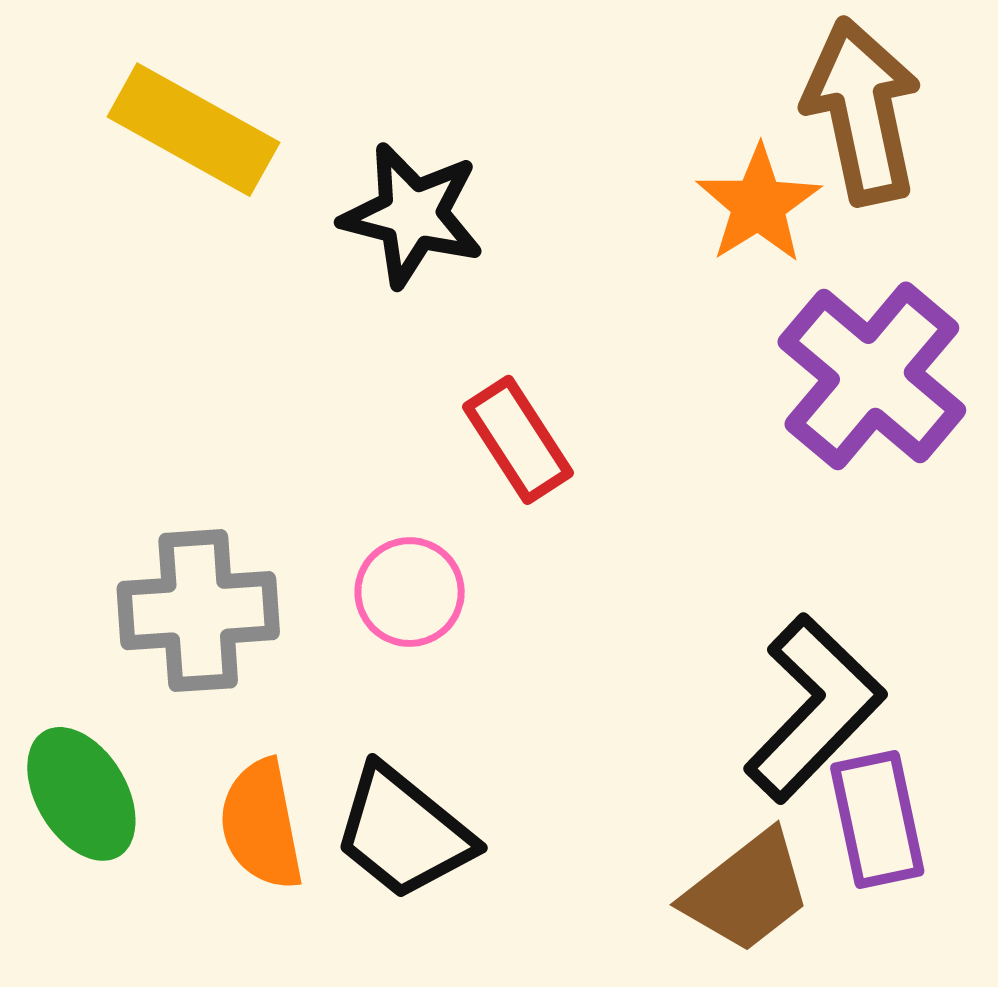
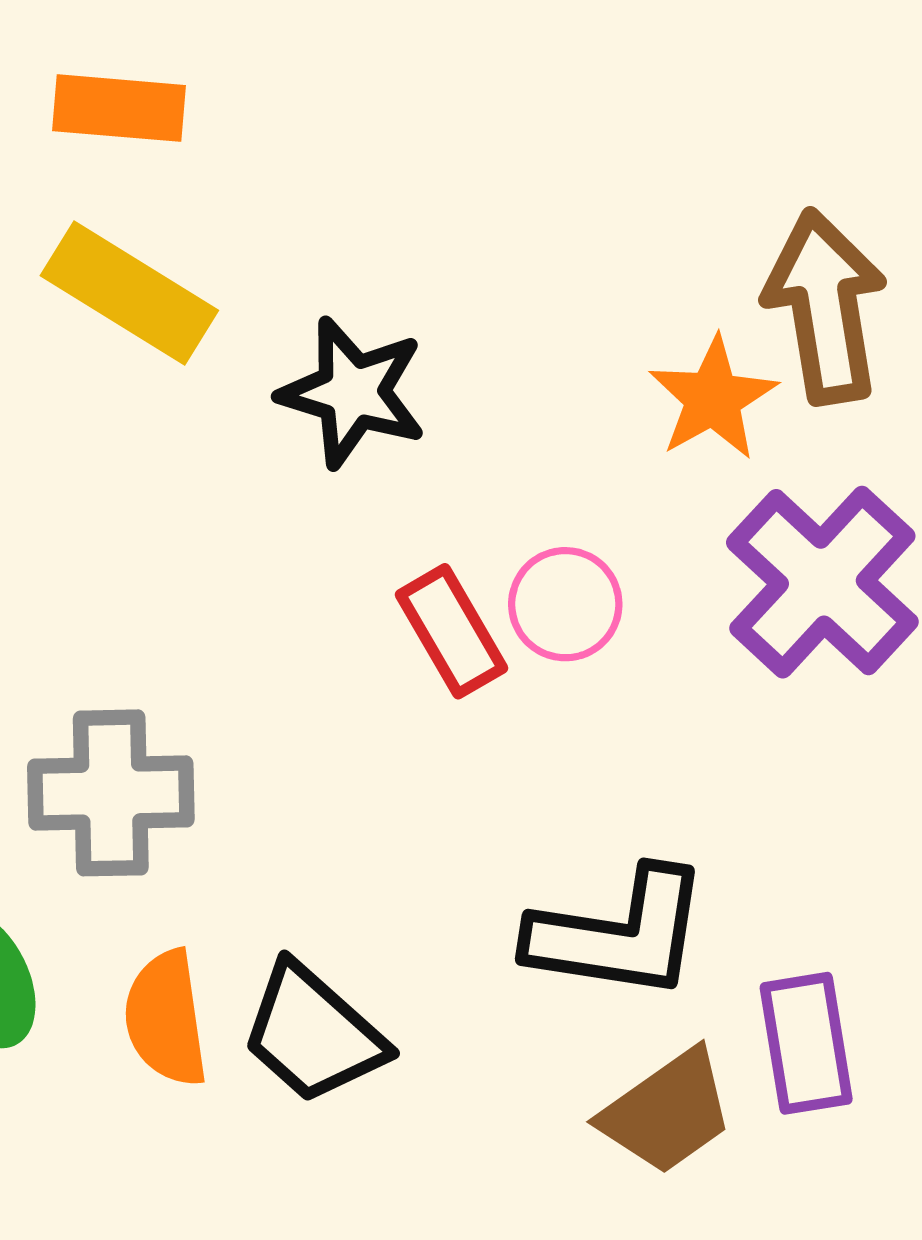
pink circle: (410, 592) -> (565, 604), moved
black L-shape: (814, 708) -> (619, 934), moved, turned 52

